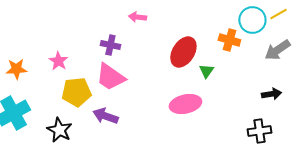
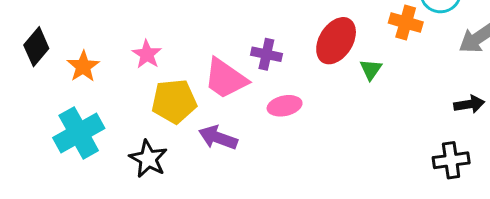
purple cross: (110, 45) -> (266, 54), moved
orange star: (16, 69) -> (83, 66), turned -30
pink ellipse: (185, 104) -> (285, 106), moved, size x0.7

